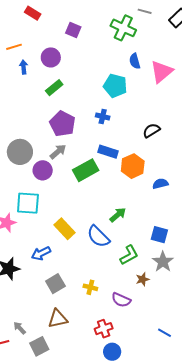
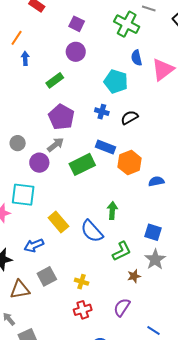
orange line: (14, 47) -> (17, 38), turned -42
purple circle: (51, 57) -> (76, 52), moved
black semicircle: (151, 130) -> (130, 117), moved
gray circle: (20, 152) -> (18, 143), size x0.6
green arrow: (118, 215) -> (112, 211), turned -48
purple semicircle: (121, 300) -> (122, 307), moved, turned 96
brown triangle: (58, 319) -> (20, 290), moved
red cross: (104, 329) -> (83, 310), moved

